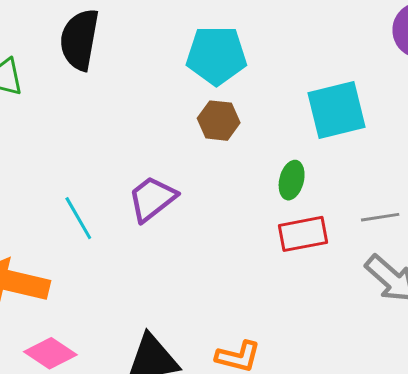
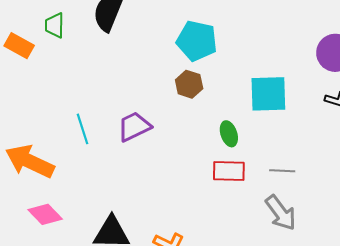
green ellipse: (292, 180) -> (229, 134), turned -45

